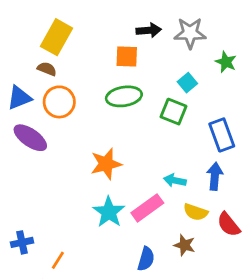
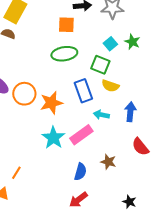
green star: (226, 62) -> (132, 42), moved
orange circle: (59, 102) -> (24, 94), moved
blue rectangle: (222, 135) -> (83, 91), moved
yellow semicircle: (196, 212) -> (110, 86), moved

